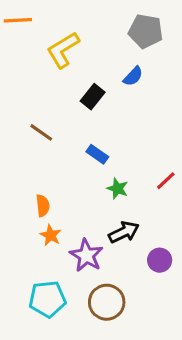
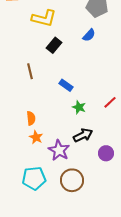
yellow L-shape: (63, 50) -> (44, 18), turned -135
black rectangle: (93, 97) -> (54, 45), moved
brown line: (41, 132) -> (30, 71), turned 42

